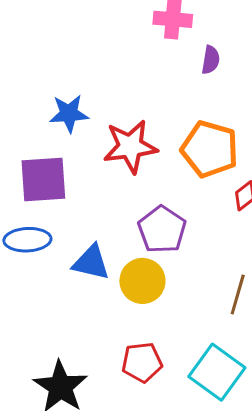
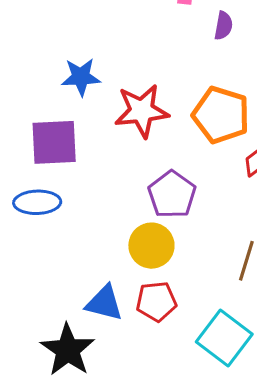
blue triangle: (91, 262) -> (104, 303), moved
red pentagon: (142, 362) -> (156, 301), moved

